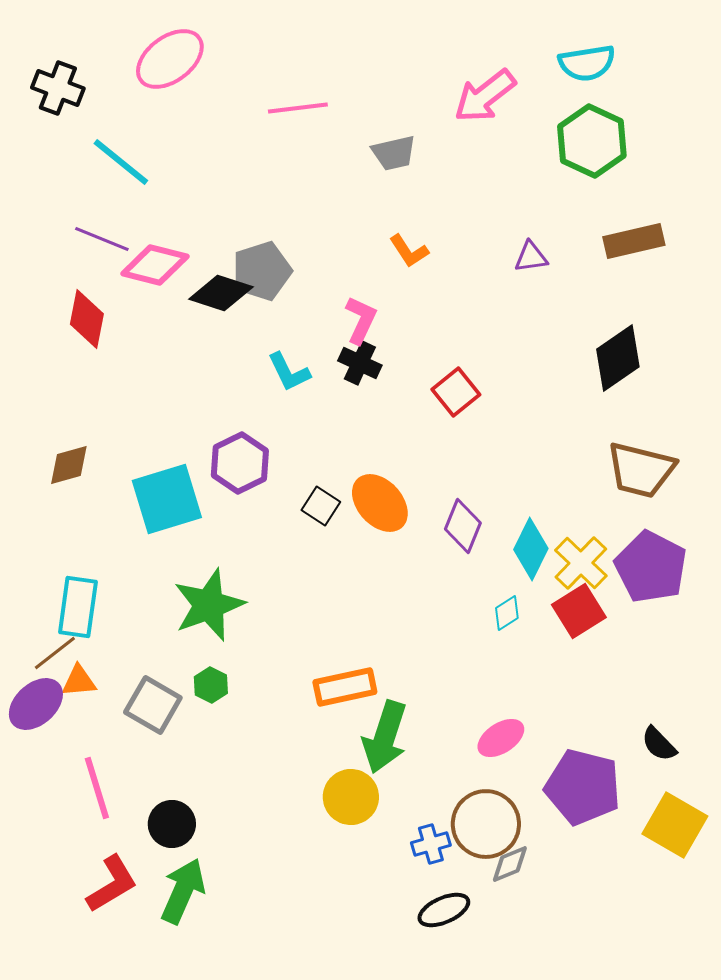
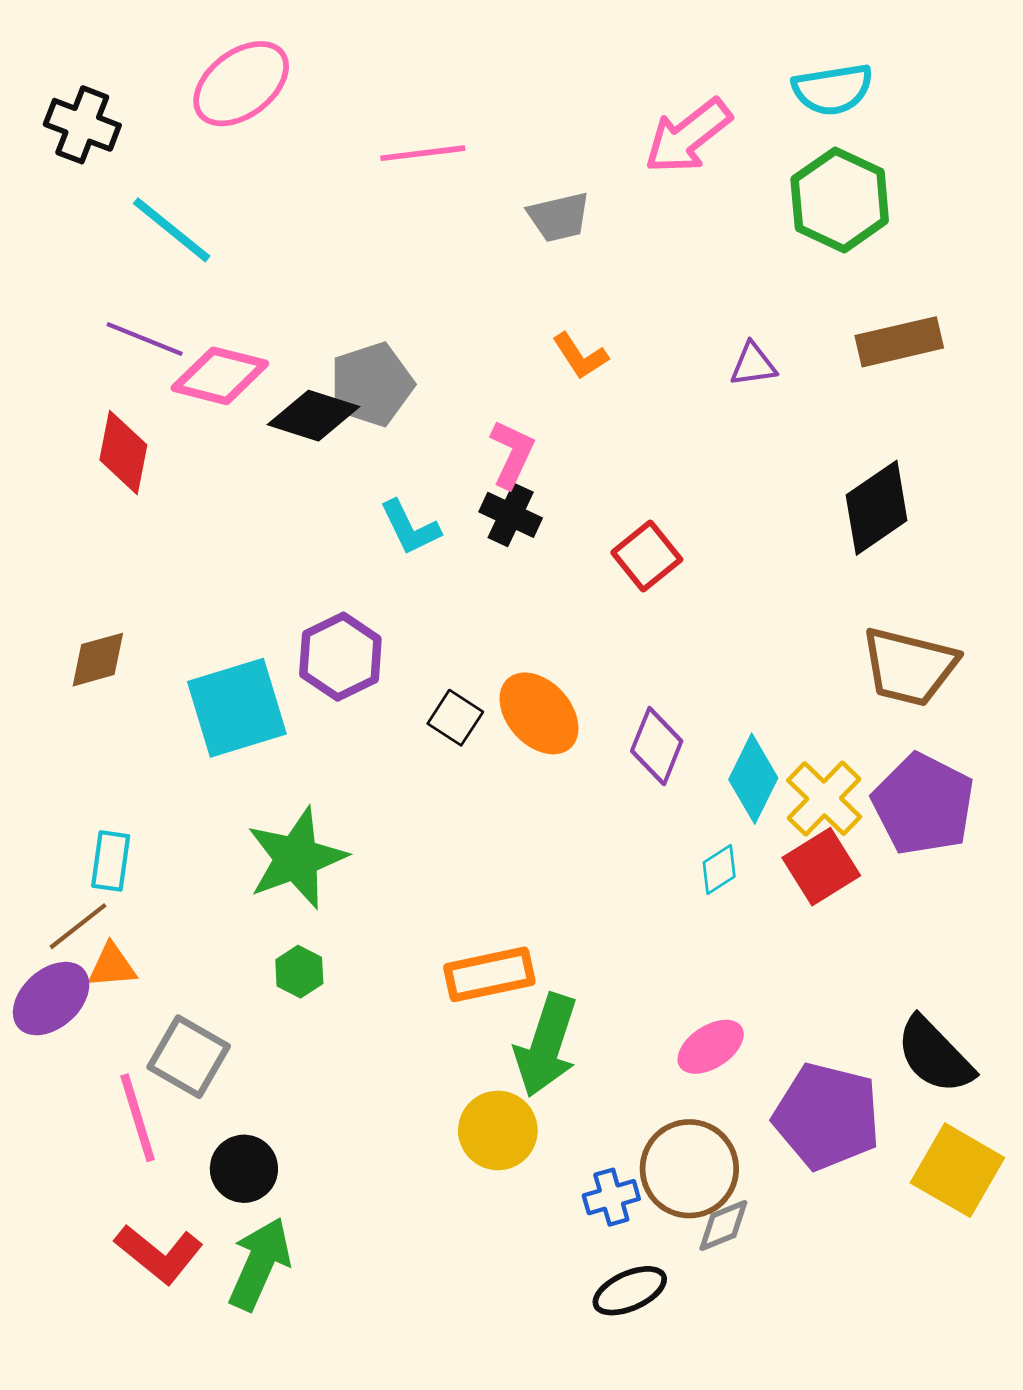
cyan rectangle: (78, 607) -> (111, 861), size x0.7
gray square: (153, 705) -> (189, 1057), moved
black semicircle: (659, 744) -> (935, 1055), size x1.6
red L-shape: (112, 884) -> (159, 1254), turned 70

